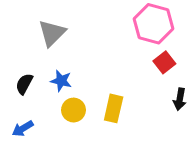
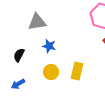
gray triangle: (52, 33) -> (37, 22), turned 36
blue star: (61, 81) -> (49, 46), moved

